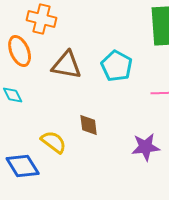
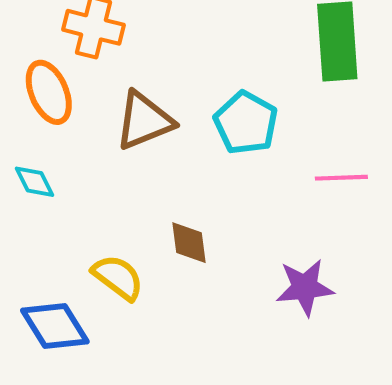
brown triangle: (67, 65) -> (144, 121), turned -32

